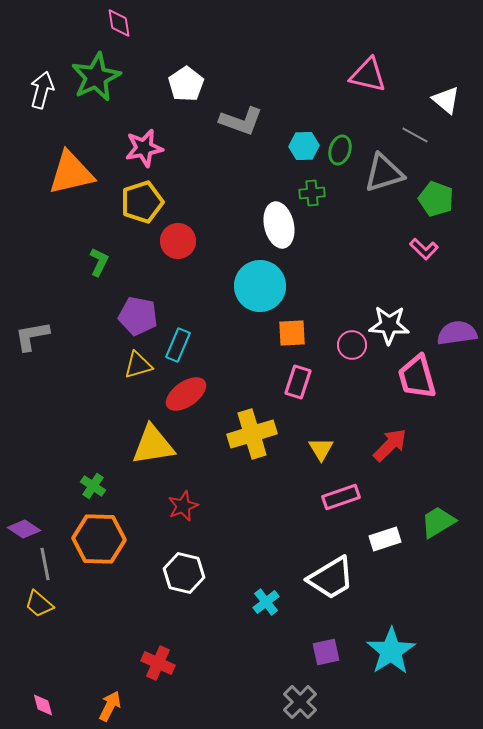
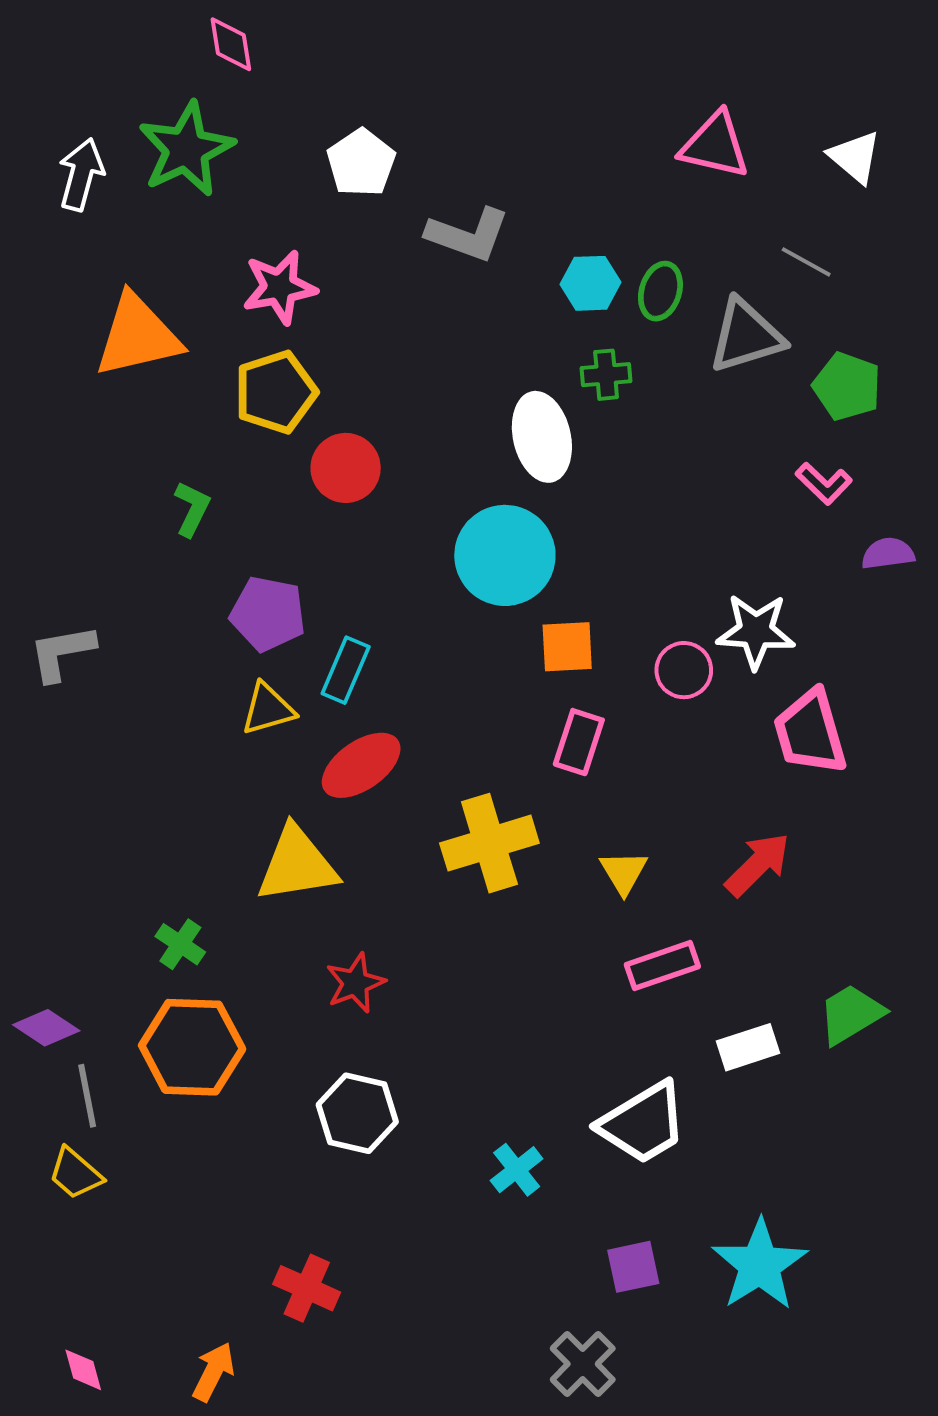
white triangle: (446, 100) -> (855, 157), moved
purple semicircle: (457, 333) -> (888, 553), moved, size x0.7

